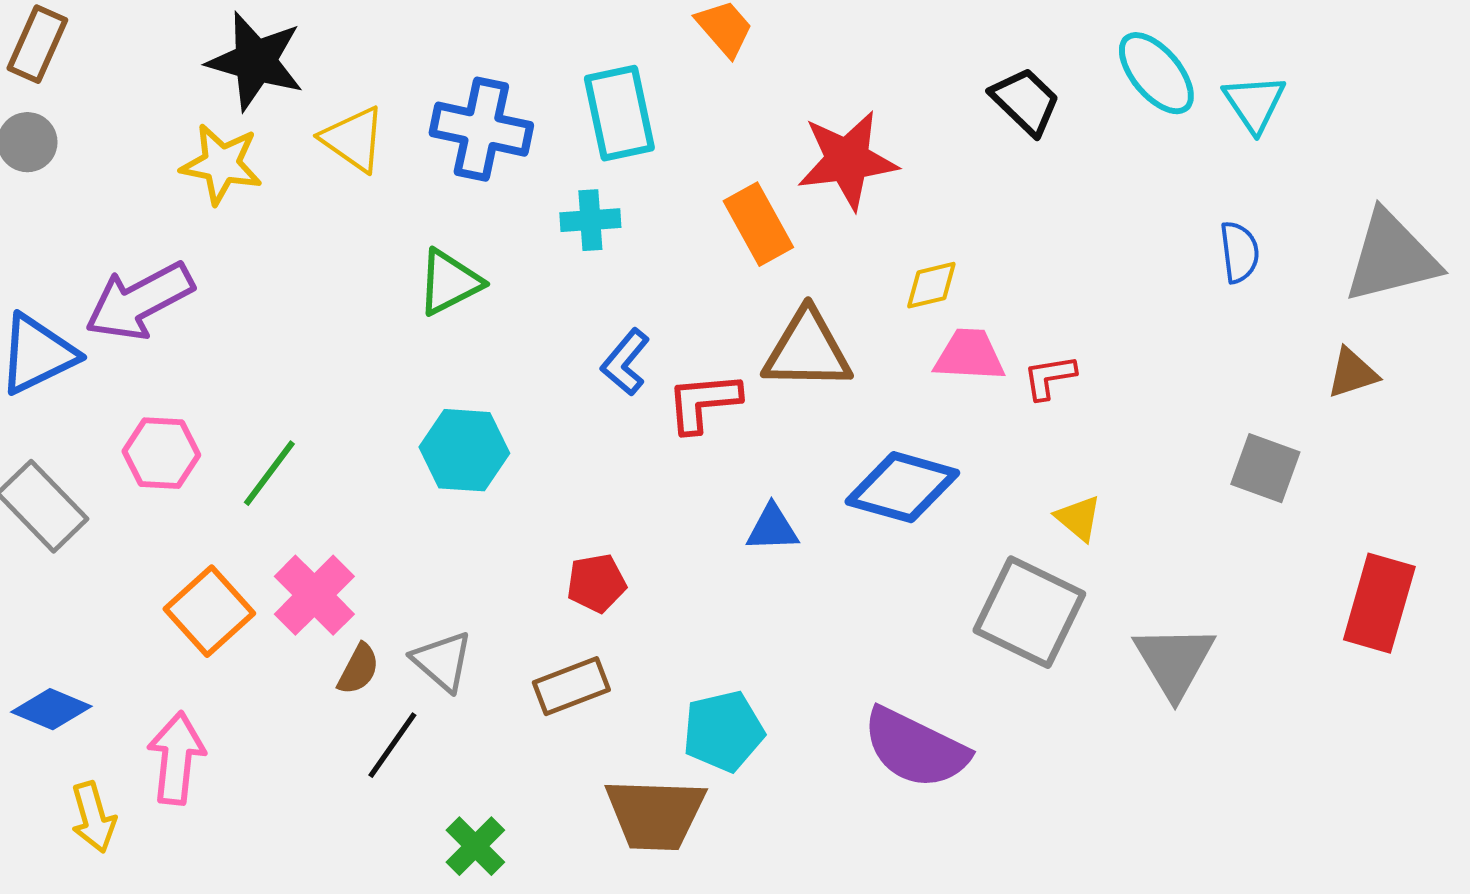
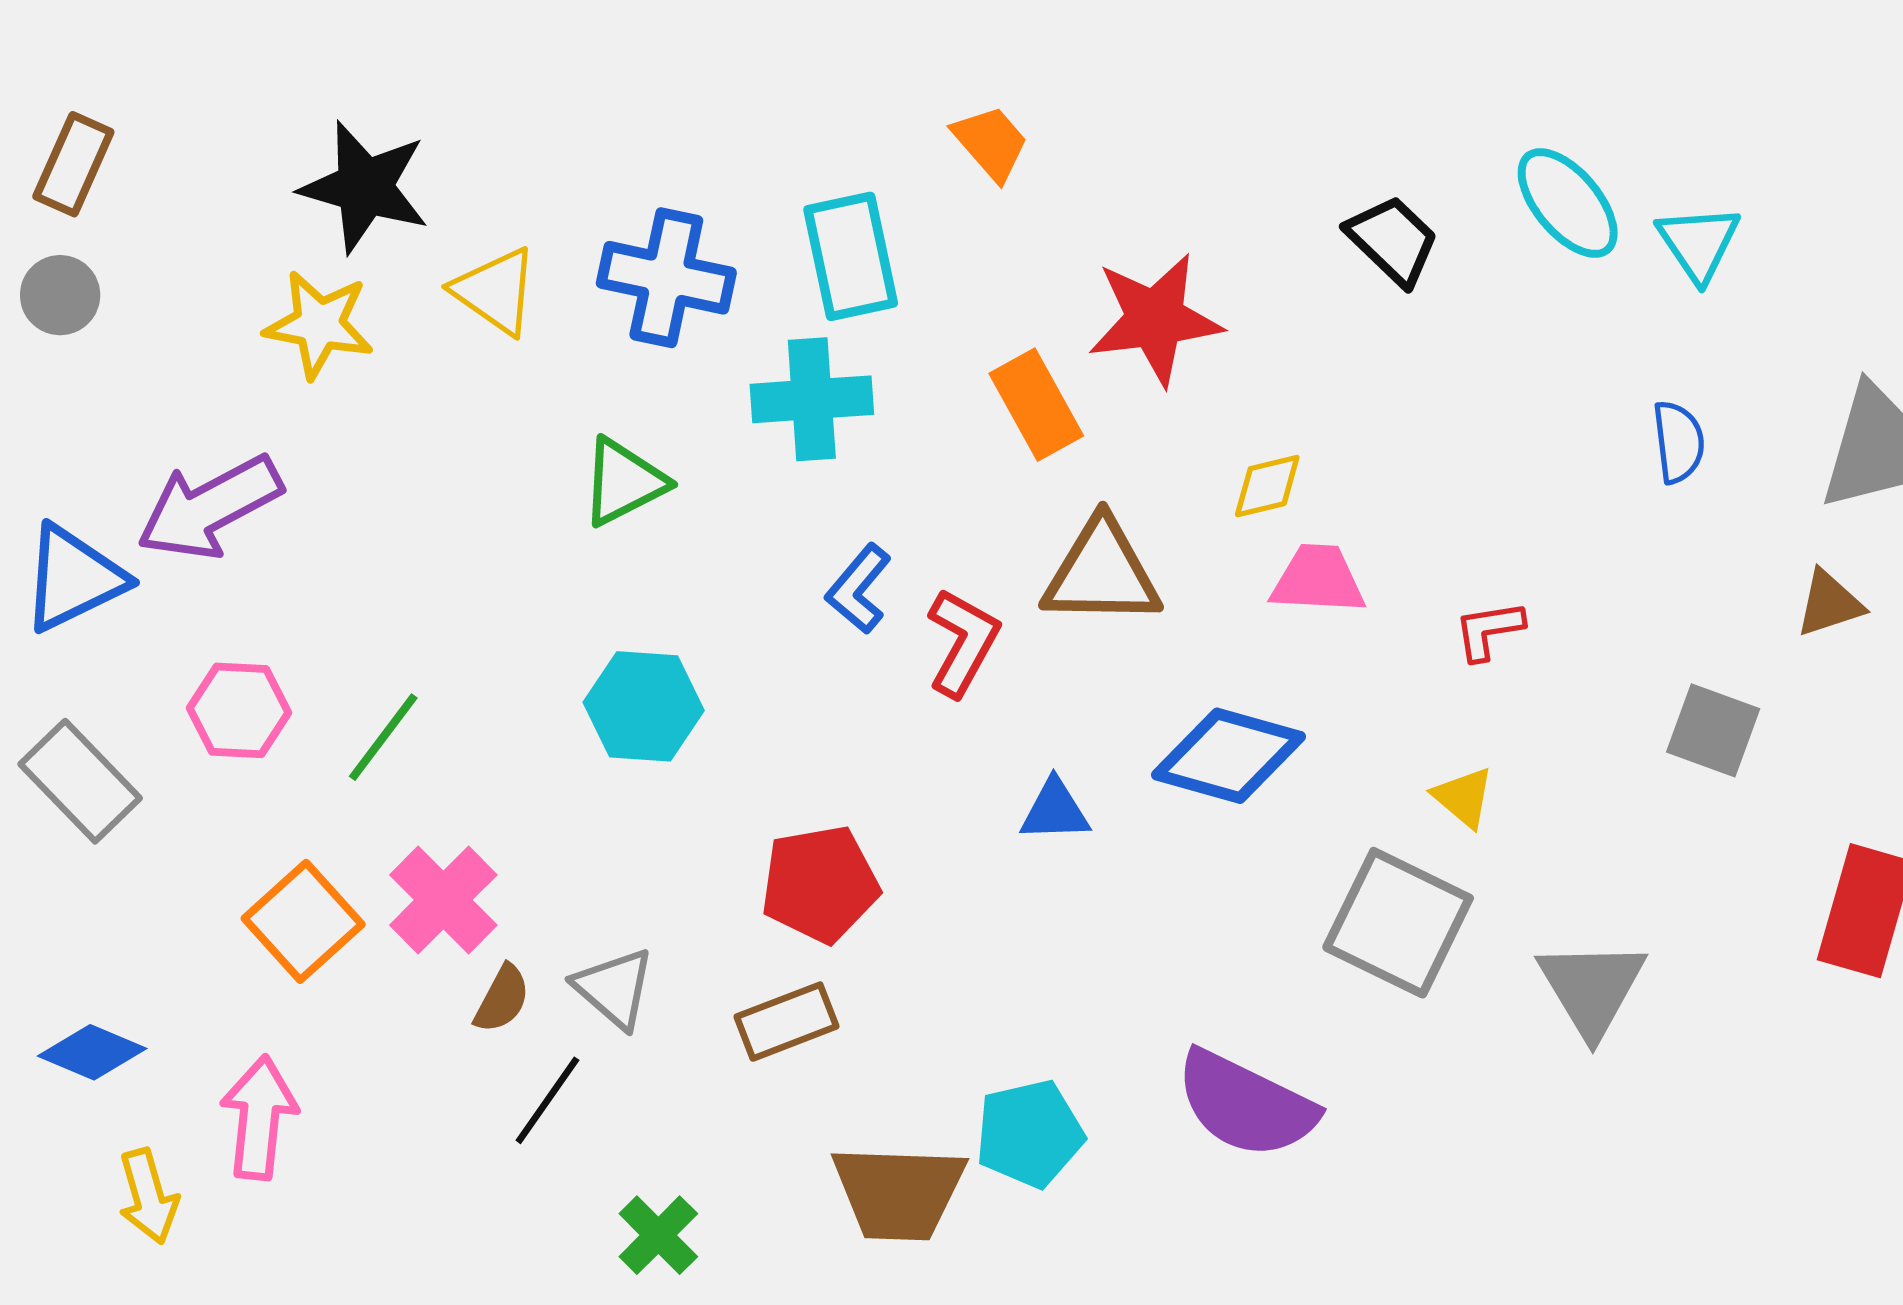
cyan cross: (590, 220) -> (812, 399), size x1.5
red L-shape: (1049, 377) -> (1489, 630), moved
red L-shape: (703, 402) -> (963, 642), turned 124
red pentagon: (596, 583) -> (820, 884), size x1.5
cyan pentagon: (723, 731) -> (1030, 1134), moved

